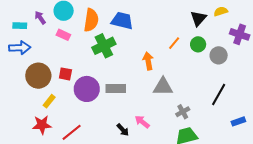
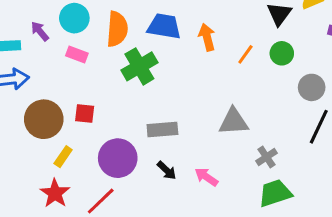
gray circle: (219, 55) -> (312, 87), moved
orange arrow: (148, 61) -> (207, 37), moved
purple circle: (87, 89) -> (118, 158), moved
red star: (42, 125) -> (55, 193), turned -30
black arrow: (123, 130) -> (167, 170), moved

